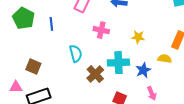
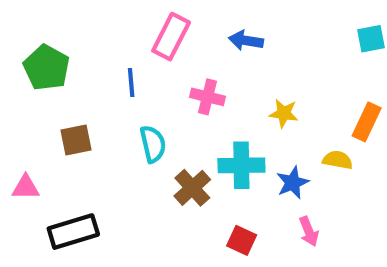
blue line: (51, 24) -> (131, 82), moved
brown square: (33, 66) -> (76, 140), moved, turned -35
pink triangle: (16, 87) -> (26, 187), moved

